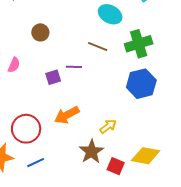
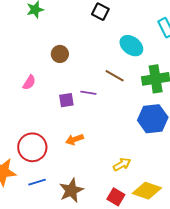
orange arrow: (67, 115) -> (75, 139), size x0.7
yellow arrow: (108, 126) -> (122, 164), moved
brown star: (91, 152) -> (71, 190), moved

